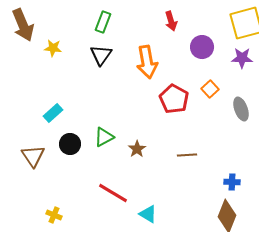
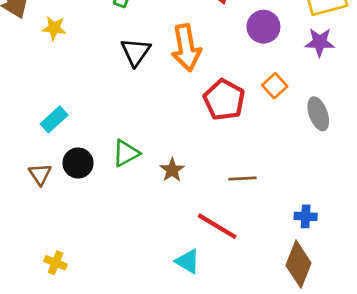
black triangle: (101, 55) -> (136, 52), moved
brown triangle: (33, 156) -> (40, 174), moved, size x0.7
red line: (113, 193) -> (217, 226), moved

